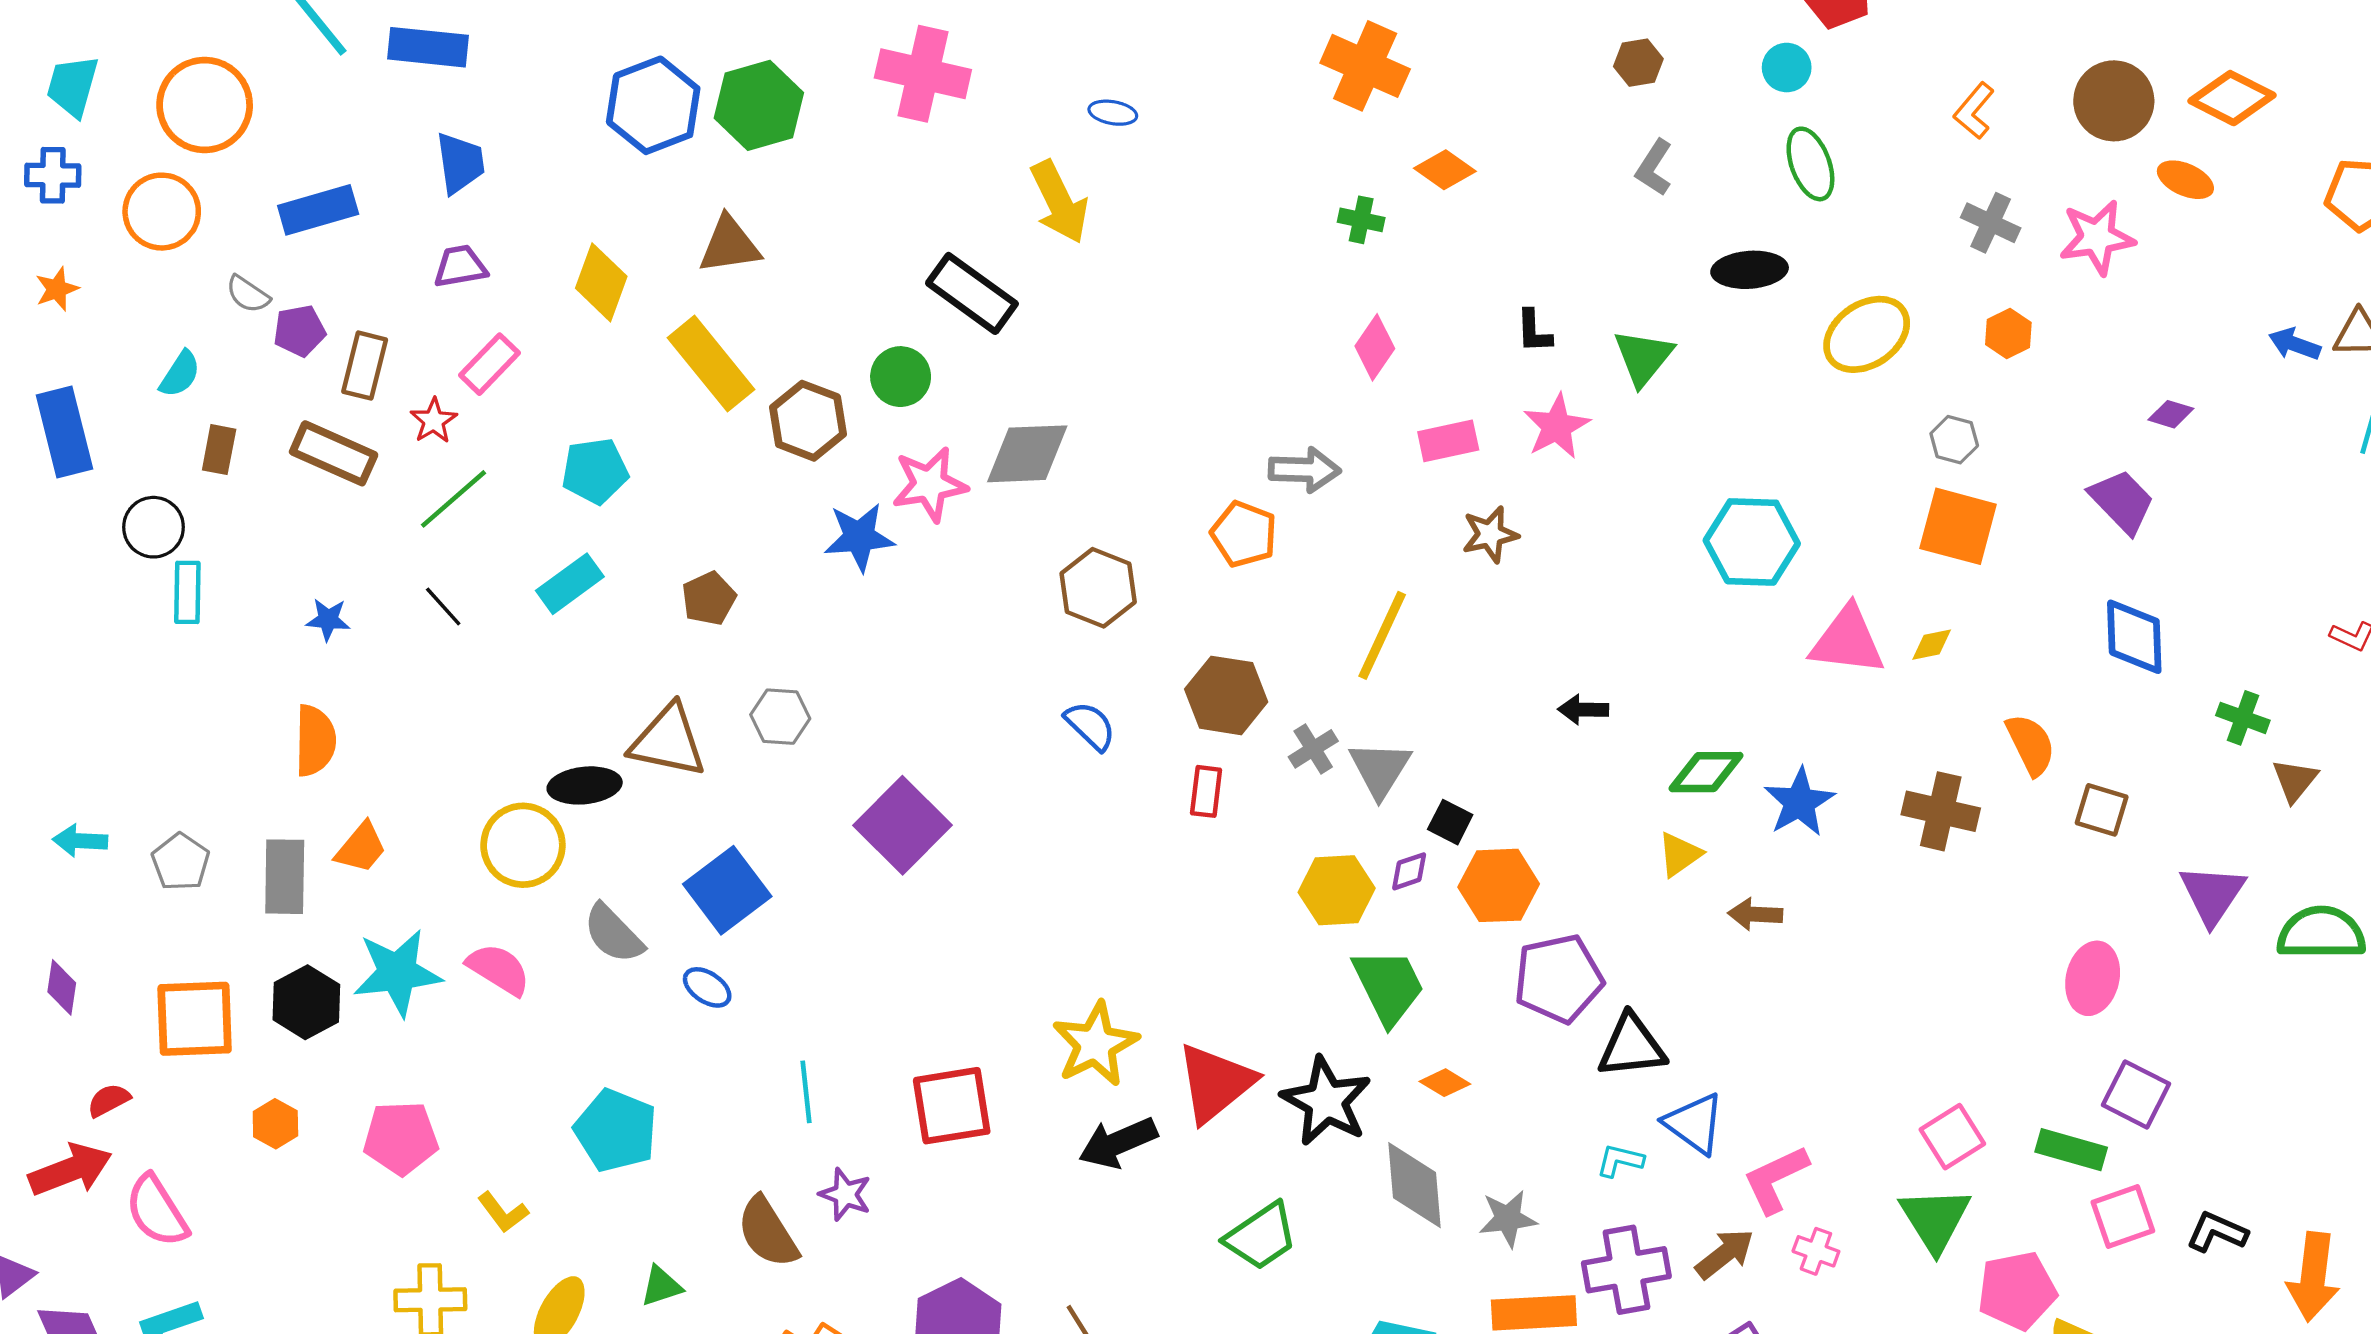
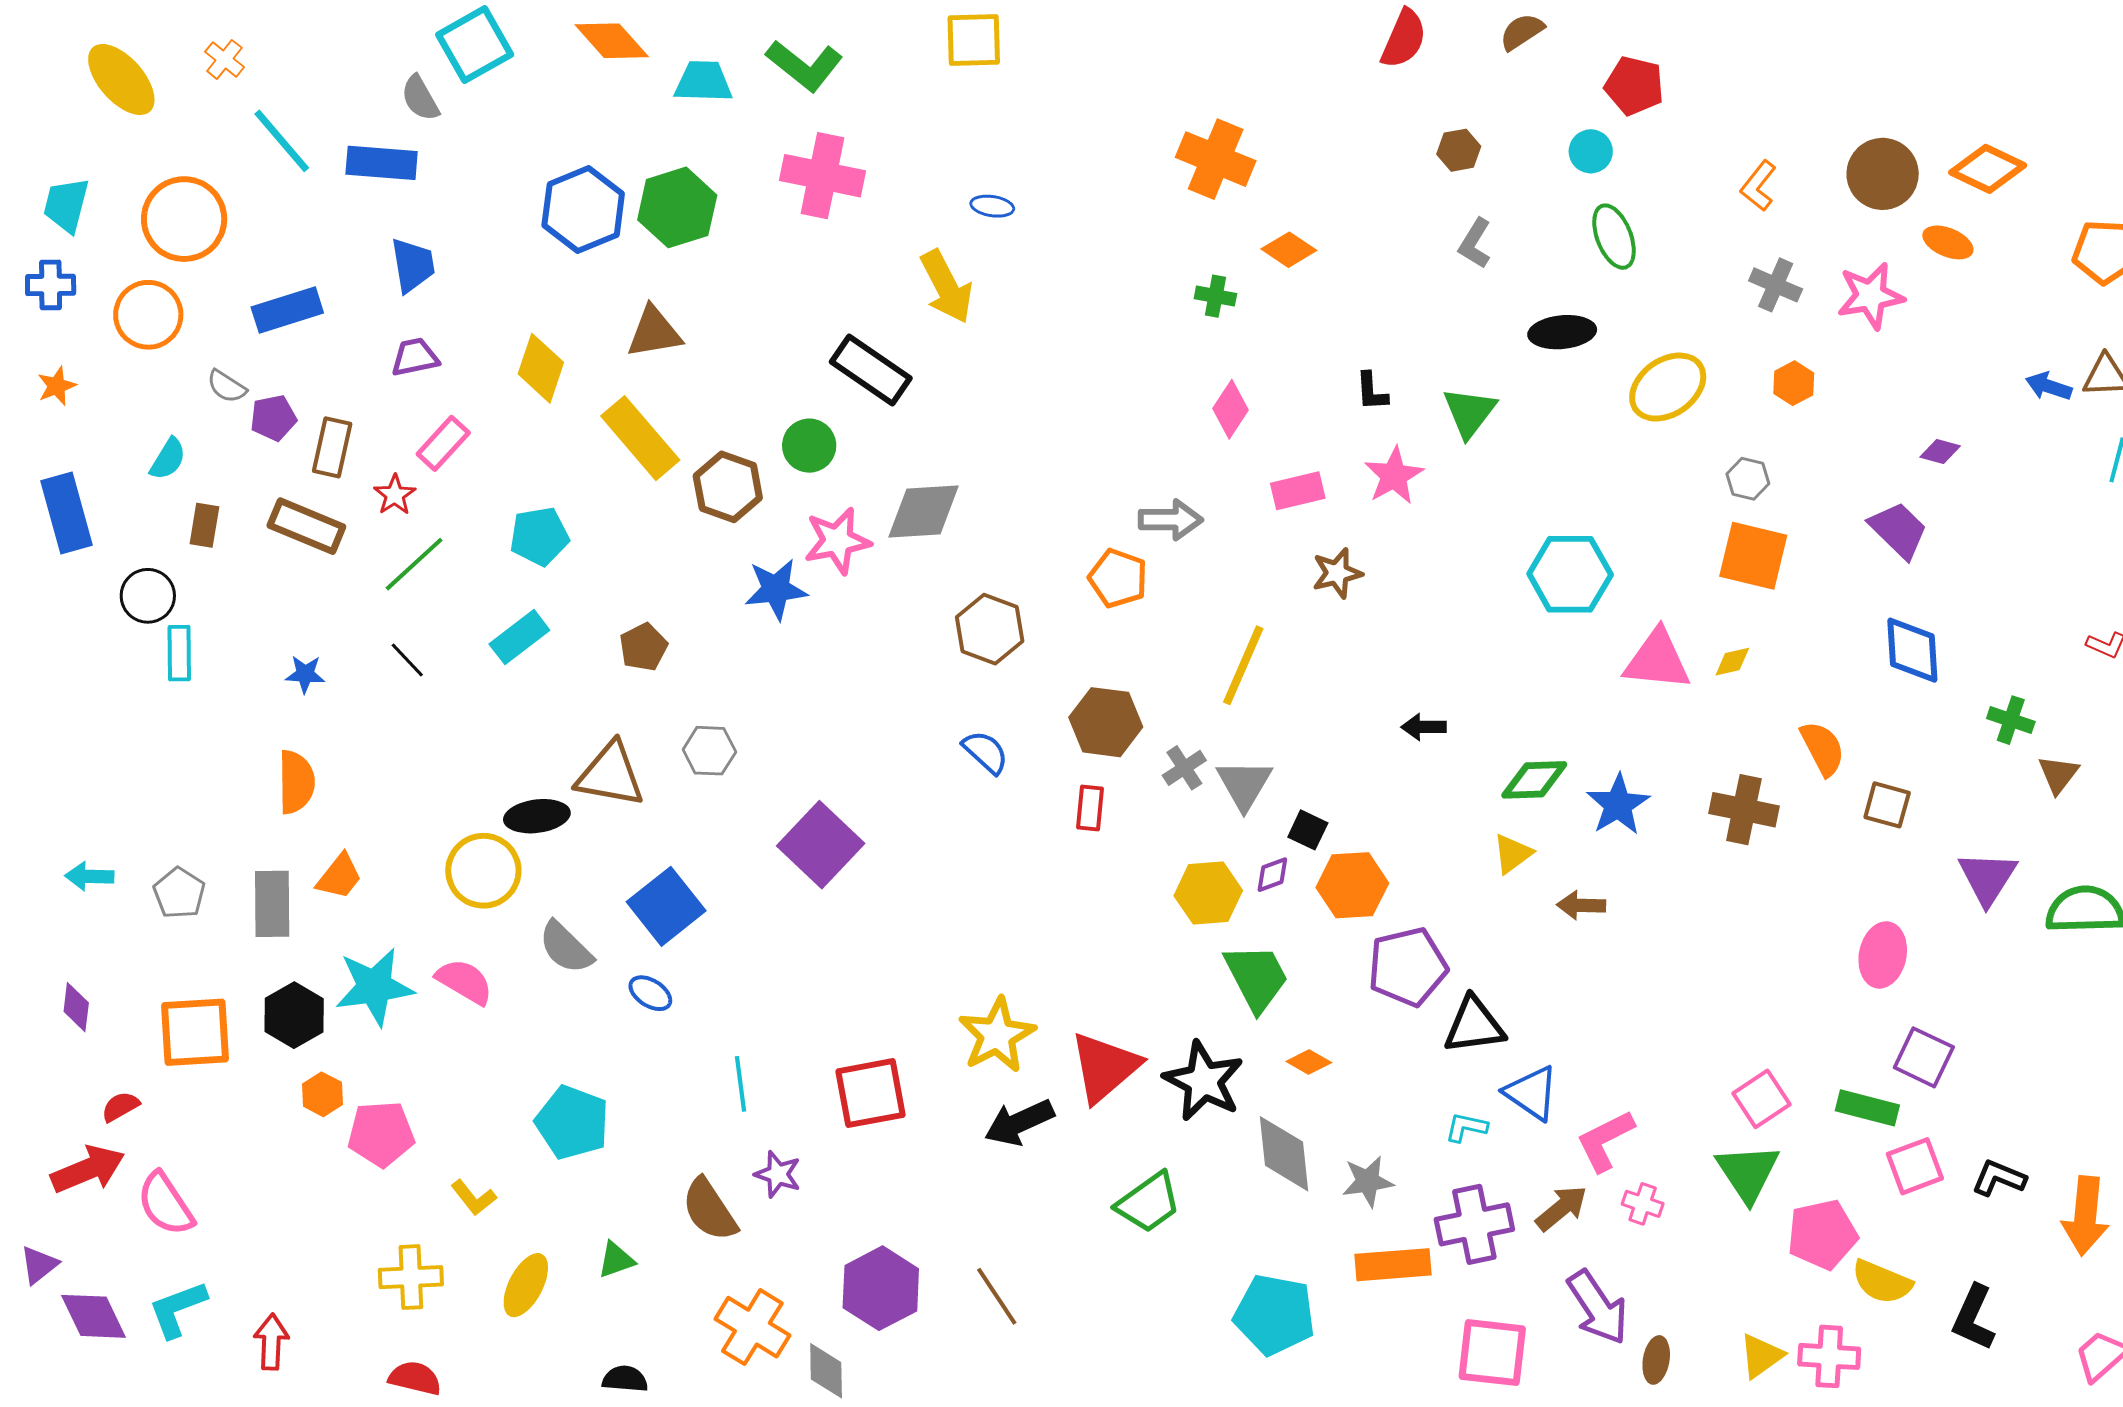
orange hexagon: (275, 1124) -> (322, 1094), moved

